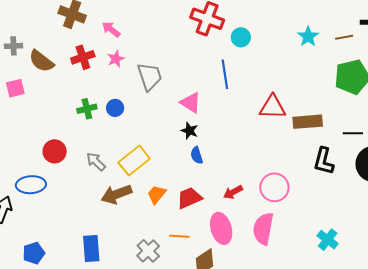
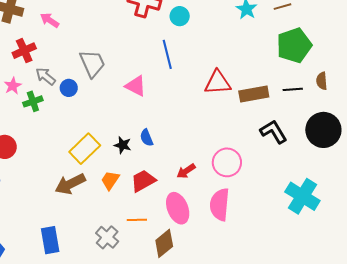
pink star: (116, 59) -> (13, 86), moved
blue circle: (115, 108) -> (69, 88), moved
black star: (190, 131) -> (123, 145), moved
black line: (353, 133) -> (293, 89), moved
black L-shape: (324, 161) -> (273, 132), turned 140
gray arrow: (96, 162) -> (46, 76), moved
cyan cross: (328, 240) -> (302, 196), moved, size x1.6

